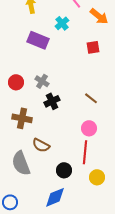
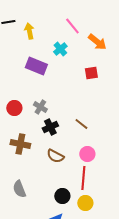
brown line: (91, 98) -> (81, 124), moved
brown semicircle: (41, 145) -> (55, 156), moved
gray semicircle: (21, 163) -> (19, 189), size x0.7
yellow circle: (97, 177) -> (85, 203), moved

